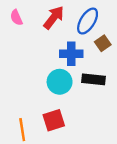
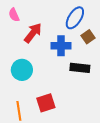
red arrow: (54, 18) -> (33, 33), moved
cyan circle: (60, 82) -> (22, 70), moved

